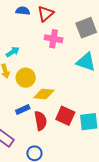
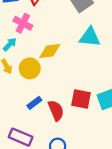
pink cross: (54, 39) -> (23, 23), moved, turned 30
yellow diamond: (44, 94) -> (50, 51), moved

